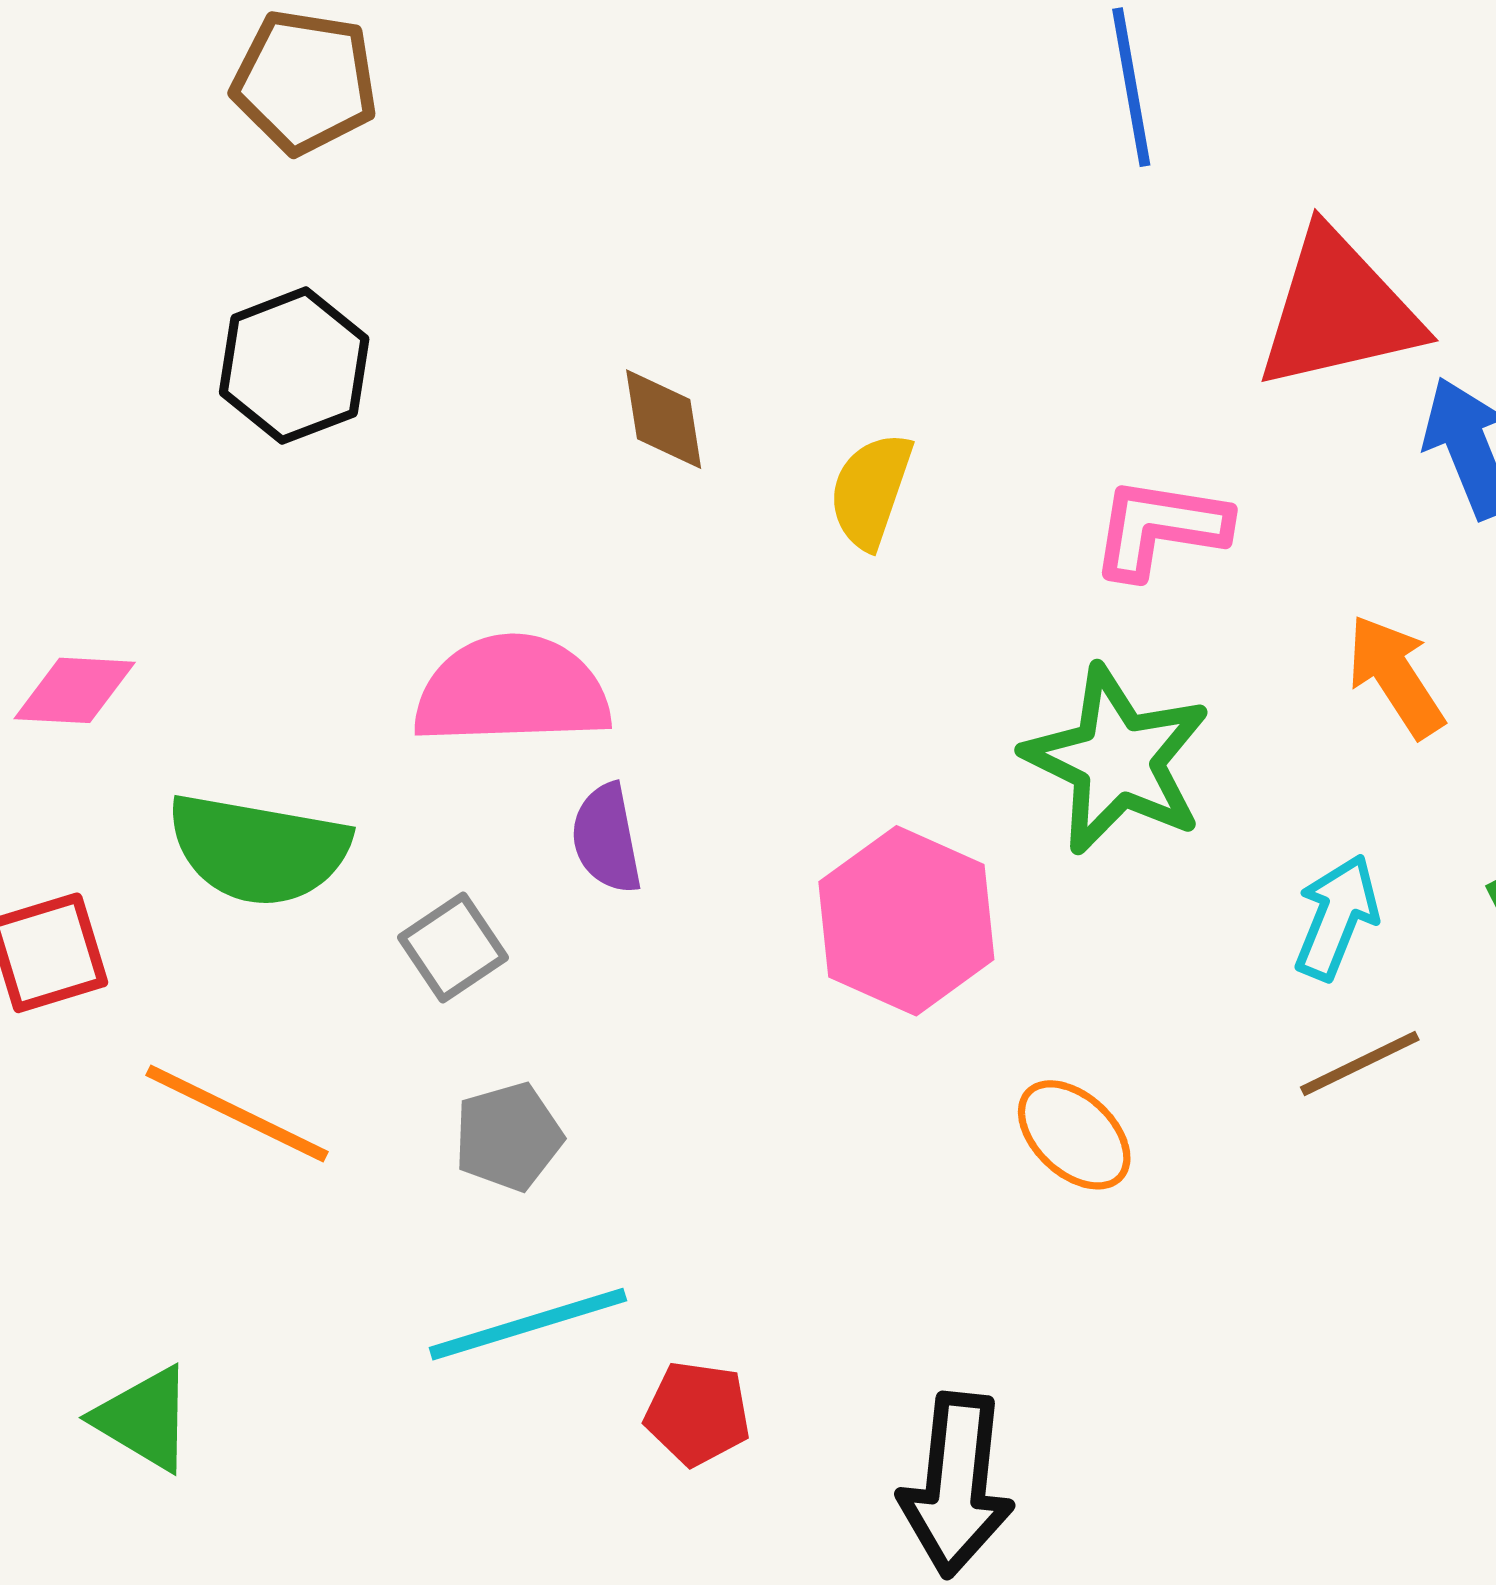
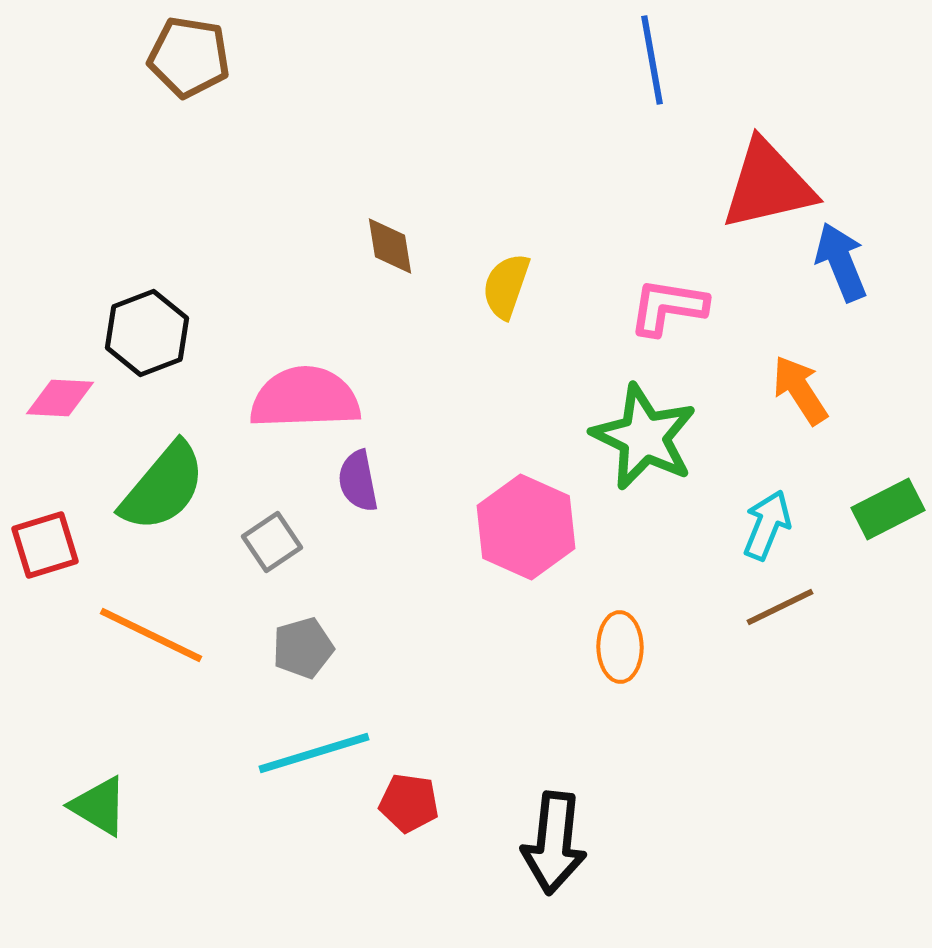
black hexagon: (294, 366) -> (147, 333), moved
green semicircle: (258, 849) -> (163, 487), turned -60
orange ellipse: (1074, 1135) -> (620, 647), turned 46

